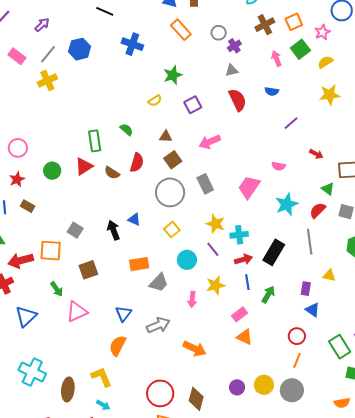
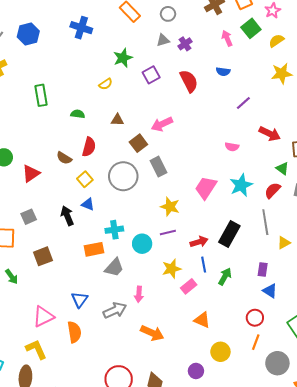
purple cross: (234, 46) -> (185, 44), moved
gray triangle: (232, 70) -> (163, 40), moved
purple square: (193, 105) -> (151, 75), moved
green semicircle: (126, 130) -> (78, 114), turned -32
green rectangle: (95, 141) -> (41, 95), moved
red arrow: (316, 154) -> (270, 134), size x1.5
brown square: (173, 160) -> (138, 143), moved
red triangle: (84, 166) -> (31, 173), moved
pink trapezoid: (249, 187) -> (206, 188), moved
gray square: (75, 230) -> (29, 217), turned 35
yellow square: (172, 230) -> (85, 179), moved
cyan cross: (239, 235) -> (114, 230), moved
purple line: (213, 249) -> (168, 232), turned -63
yellow triangle: (329, 275) -> (284, 243), moved, turned -40
pink arrow: (192, 299) -> (139, 294), moved
pink triangle: (77, 312) -> (43, 317), moved
pink rectangle: (240, 314) -> (189, 286), moved
orange semicircle: (118, 346) -> (74, 332), turned 145
yellow L-shape: (102, 377) -> (36, 349), moved
yellow circle: (264, 385) -> (220, 352), moved
gray circle: (292, 390) -> (277, 363), moved

